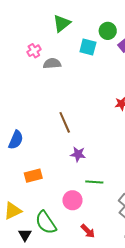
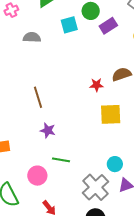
cyan square: (88, 47) -> (69, 25), turned -36
pink cross: (34, 51) -> (11, 10), moved

